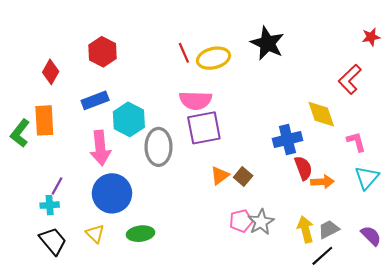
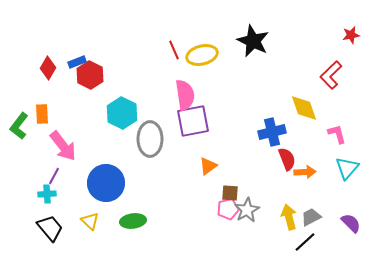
red hexagon: (102, 52) -> (90, 75), moved
blue rectangle: (95, 100) -> (77, 62), moved, size x0.7
pink semicircle: (196, 100) -> (185, 95), turned -100
orange rectangle: (44, 120) -> (42, 114), size x0.7
pink arrow: (100, 148) -> (63, 146), moved, turned -32
brown square: (243, 177) -> (230, 193), moved, turned -36

